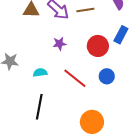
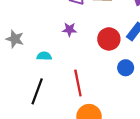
blue circle: (107, 76) -> (126, 68), moved
red line: (75, 78) -> (78, 83), moved, turned 30

